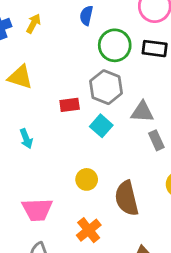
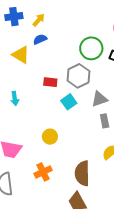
blue semicircle: (86, 16) -> (40, 39), moved, turned 40
gray triangle: (142, 112) -> (99, 99), turned -36
brown semicircle: (127, 198) -> (82, 173), moved

